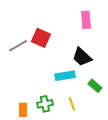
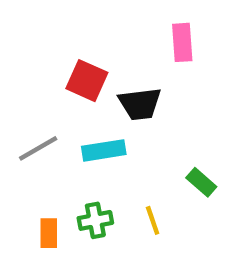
gray line: (18, 46) -> (38, 148), moved
black trapezoid: (82, 57) -> (140, 104), moved, turned -50
cyan rectangle: (65, 76) -> (104, 150), moved

